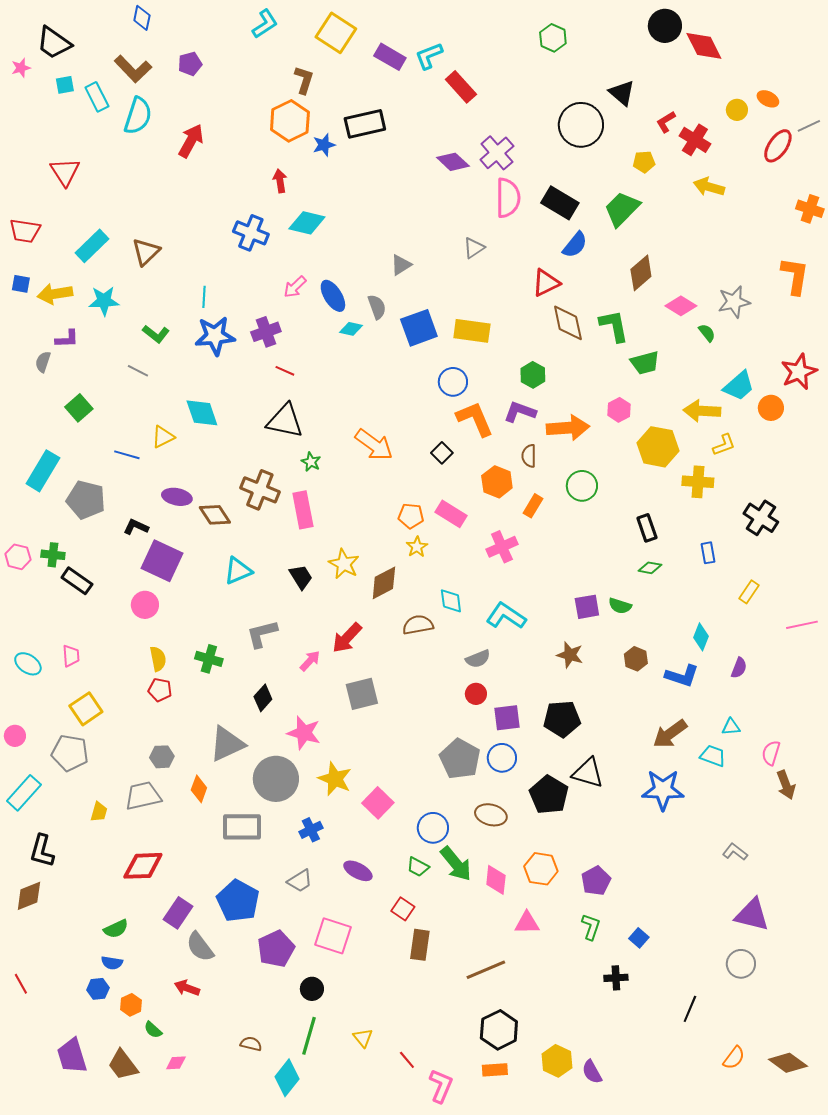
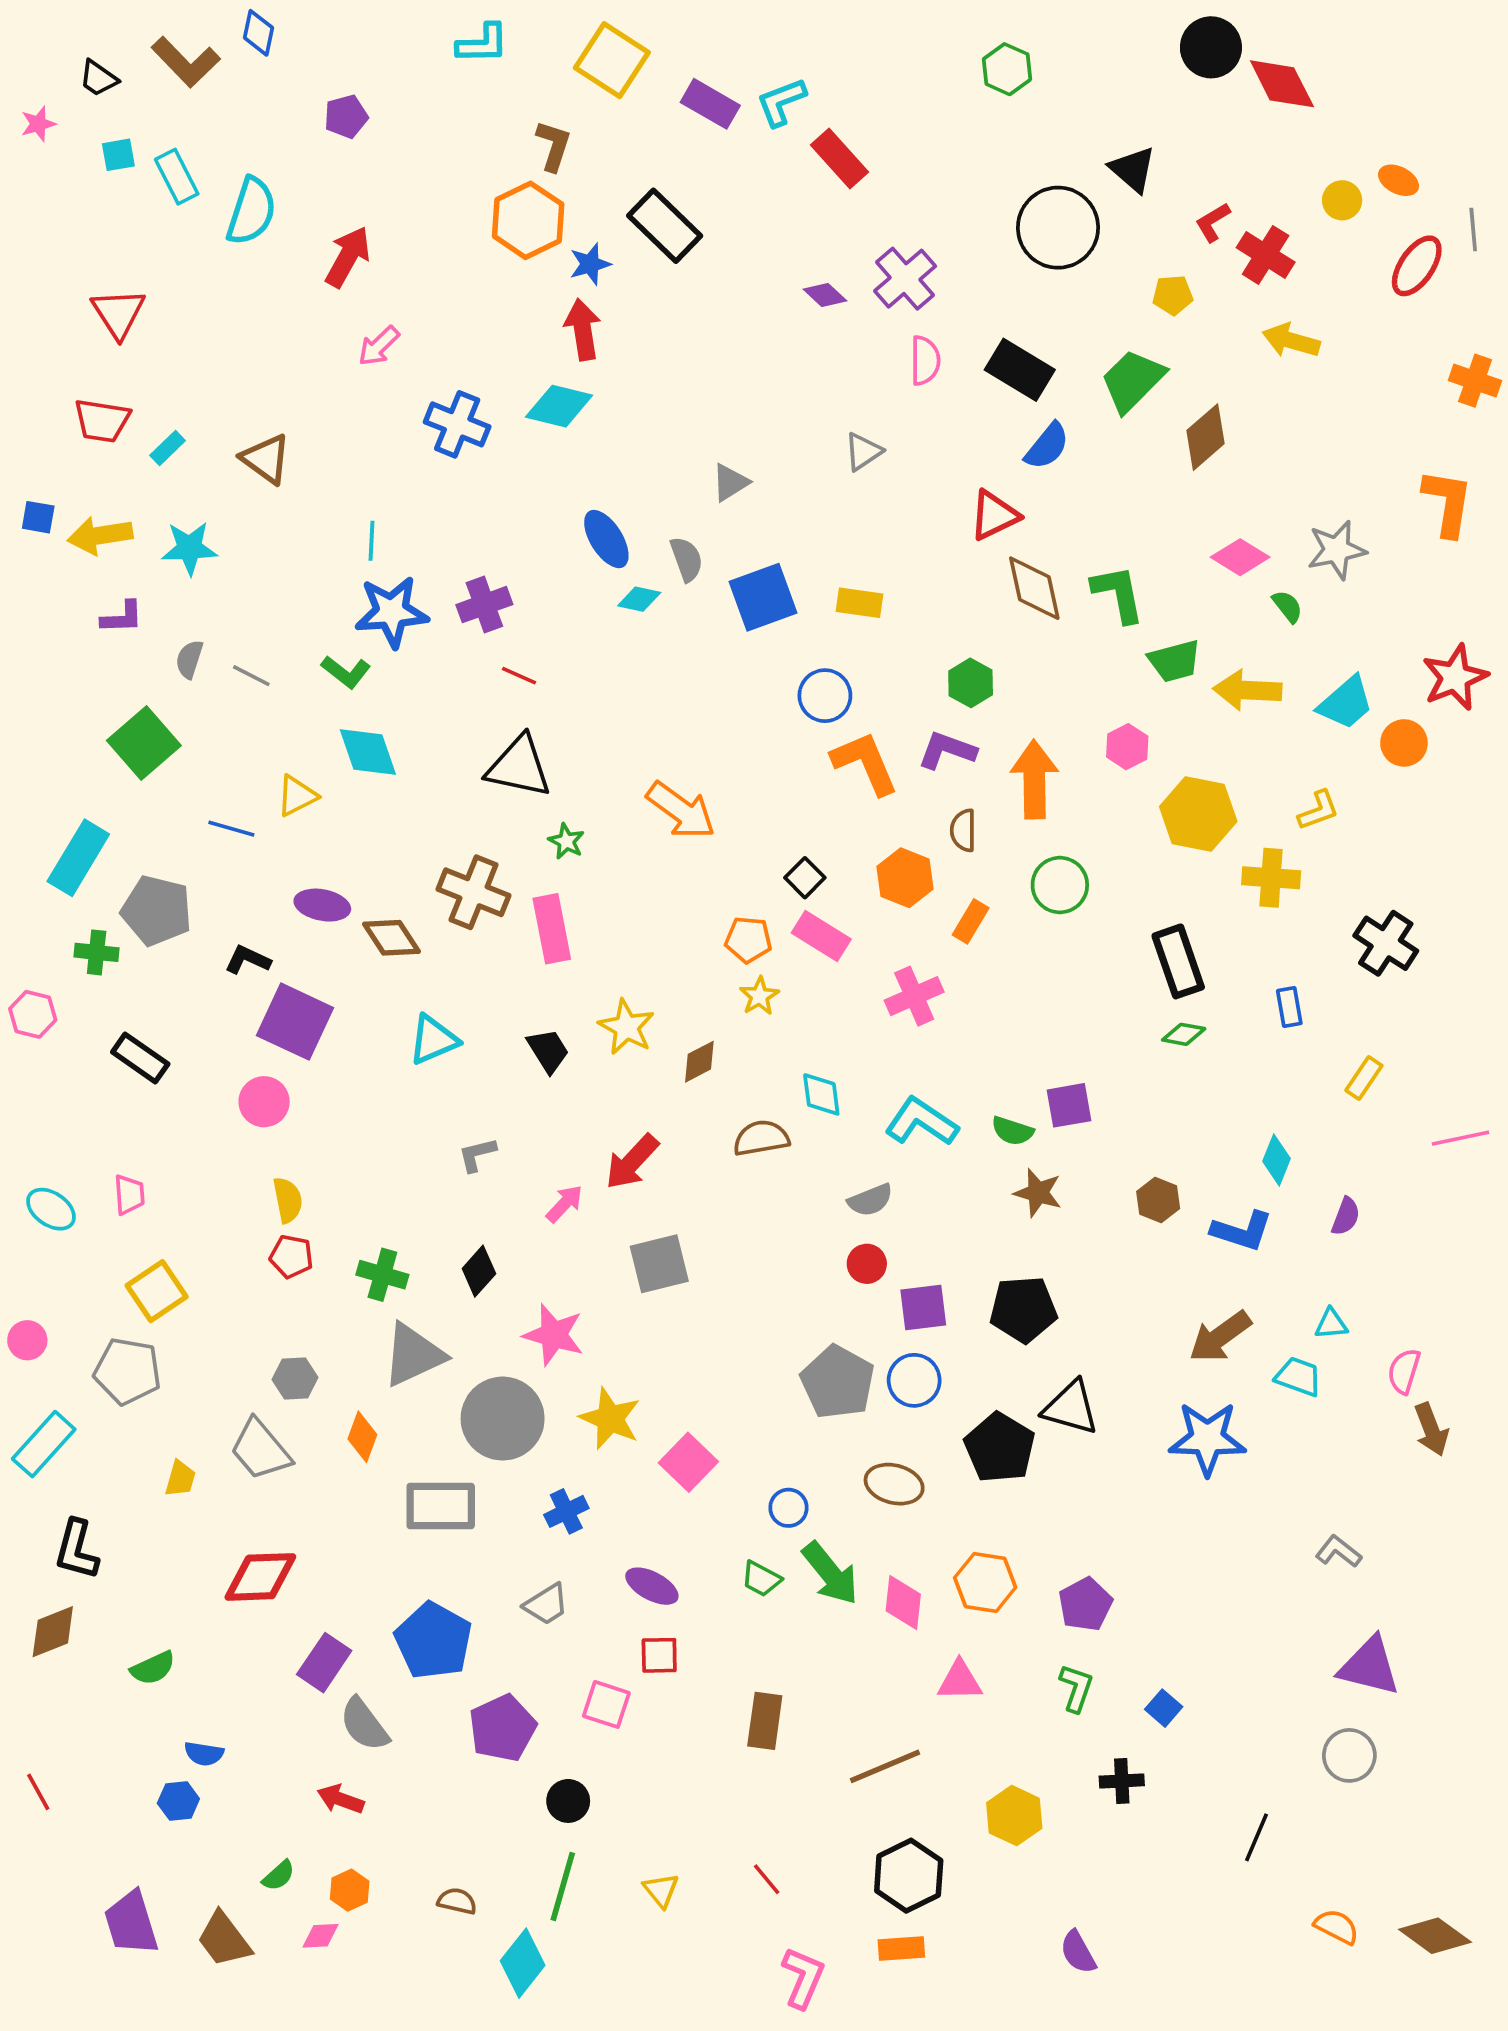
cyan L-shape: (265, 24) -> (483, 44), turned 32
black trapezoid: (54, 43) -> (98, 78), size x0.6
brown L-shape: (133, 69) -> (186, 62), moved
black rectangle: (365, 124) -> (665, 226), turned 57
gray line: (809, 126) -> (1473, 229), turned -70
purple diamond: (453, 162) -> (825, 295), size x0.7
red arrow: (280, 181) -> (583, 330), moved, size x1.4
pink semicircle: (508, 198) -> (925, 361), size x0.7
red trapezoid: (25, 231) -> (102, 421), moved
cyan rectangle: (92, 246) -> (168, 448), size x0.6
brown triangle: (146, 252) -> (266, 459), turned -40
brown diamond: (641, 273) -> (1205, 437), moved
pink arrow: (295, 287) -> (379, 346), moved
yellow rectangle: (472, 331) -> (860, 603), size x0.7
green L-shape: (156, 334) -> (346, 672), moved
gray semicircle: (43, 362) -> (189, 659), moved
green square: (79, 408) -> (144, 743), size x1.4
yellow arrow: (702, 411) -> (1247, 690), moved
orange arrow: (568, 428) -> (1034, 779), turned -87
black square: (442, 453) -> (805, 878), moved
black rectangle: (647, 528) -> (1178, 961), size x1.4
green cross: (53, 555) -> (97, 952), moved
brown diamond: (384, 583) -> (699, 1062), size x0.7
green semicircle: (620, 606) -> (1012, 1131), moved
gray L-shape: (262, 634) -> (477, 1155), size x0.7
green cross: (209, 659) -> (382, 1275), moved
gray trapezoid: (143, 796) -> (260, 1450), turned -117
blue circle: (433, 828) -> (788, 1508), size x0.7
red square: (403, 909) -> (659, 1655), moved, turned -35
green semicircle: (116, 929) -> (153, 1668), moved
pink square: (333, 936) -> (606, 1704), size x0.7
orange hexagon: (131, 1005) -> (350, 1890), moved
green semicircle: (153, 1030) -> (279, 1876), turned -84
orange semicircle: (734, 1058) -> (1337, 1927), turned -100
red line: (407, 1060) -> (767, 1879), moved
yellow hexagon: (557, 1061) -> (1014, 1816), moved

